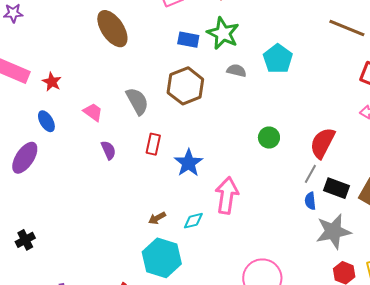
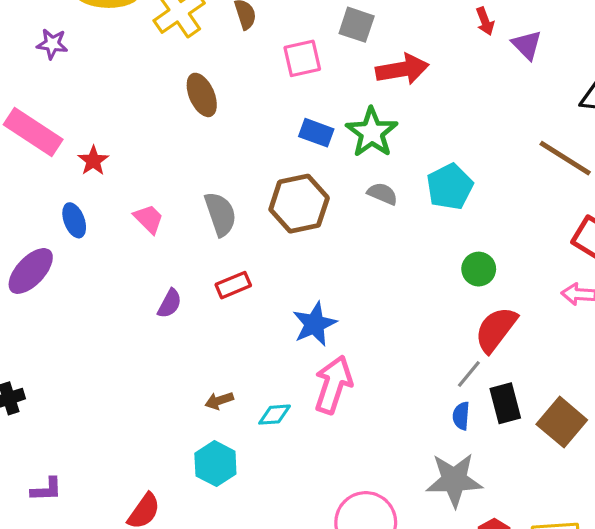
brown ellipse: (112, 29) -> (202, 95), size x0.7
green circle: (269, 138) -> (479, 269), moved
red rectangle: (153, 144) -> (233, 285), turned 45
purple semicircle: (108, 150) -> (170, 303), moved, turned 42
blue star: (188, 163) -> (315, 324), moved
black rectangle: (336, 188) -> (505, 403), turned 45
gray star: (333, 231) -> (454, 480), moved
cyan hexagon: (162, 258) -> (215, 464), size x0.7

